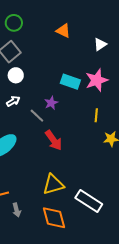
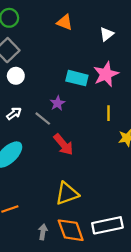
white arrow: (13, 101) -> (14, 114), moved
white rectangle: (89, 201) -> (107, 225), moved, turned -40
gray arrow: (17, 210) -> (43, 232), moved, turned -152

